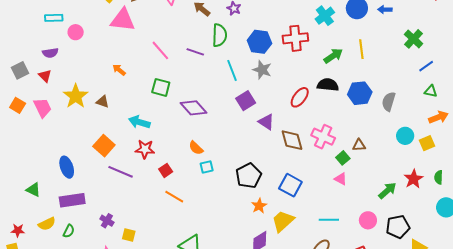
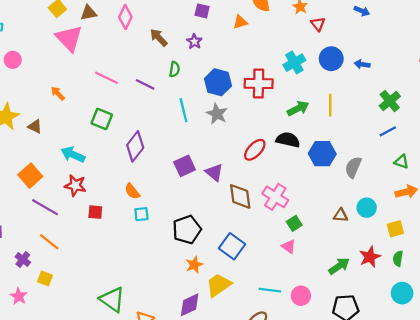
pink triangle: (123, 20) -> (69, 38), turned 32
pink circle: (76, 32) -> (13, 60), moved
green semicircle: (220, 35) -> (175, 69), size x0.6
pink line: (160, 50) -> (106, 78), turned -30
blue line: (426, 66) -> (388, 131), moved
purple square: (246, 101) -> (185, 166), moved
purple diamond: (194, 108) -> (135, 146), turned 72
yellow square: (427, 143) -> (395, 229), moved
brown triangle: (359, 145) -> (341, 215), moved
red square: (166, 170) -> (95, 212), turned 32
orange line: (174, 197) -> (49, 242), moved
pink circle: (368, 220) -> (301, 296), moved

